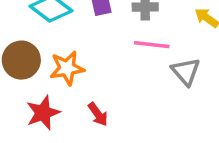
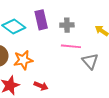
red arrow: (98, 114) -> (41, 86), turned -32

